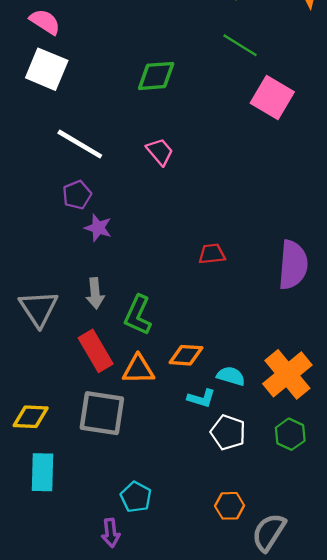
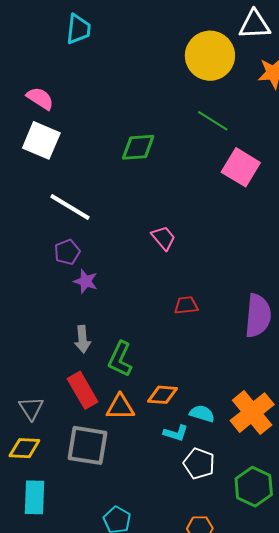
pink trapezoid: (160, 152) -> (163, 238), moved
gray triangle: (39, 308) -> (31, 408), moved, size x0.7
green hexagon: (290, 434) -> (254, 487), moved, size x1.4

